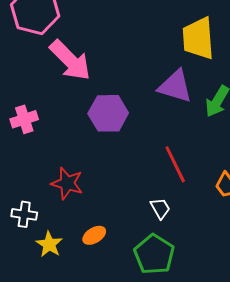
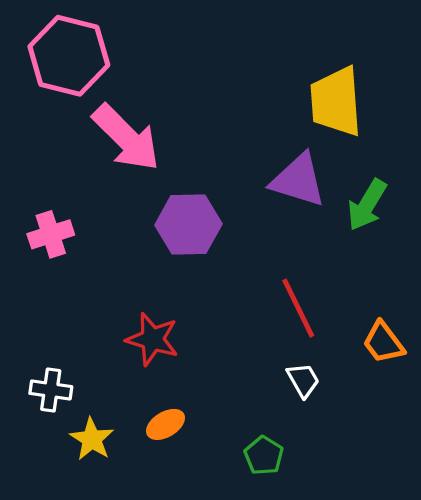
red star: (67, 183) -> (152, 339), moved
white trapezoid: (160, 208) -> (303, 380), moved
green pentagon: (154, 254) -> (264, 456), size x0.6

